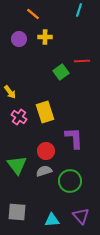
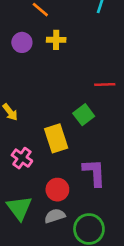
red line: (82, 61) -> (105, 84), moved
green square: (61, 72) -> (84, 115), moved
pink cross: (19, 117) -> (22, 158), moved

